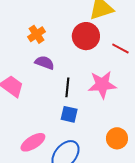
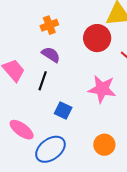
black line: (67, 87) -> (43, 81), moved
pink ellipse: (33, 142) -> (22, 130), turned 55

